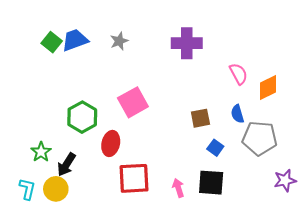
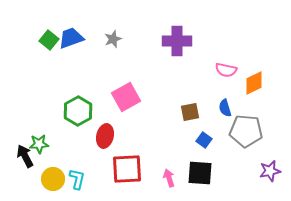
pink semicircle: (238, 74) -> (226, 70), turned 130
green star: (41, 152) -> (39, 144), turned 30
black arrow: (66, 165) -> (25, 156), moved, turned 120
cyan L-shape: (27, 189) -> (77, 179), moved

